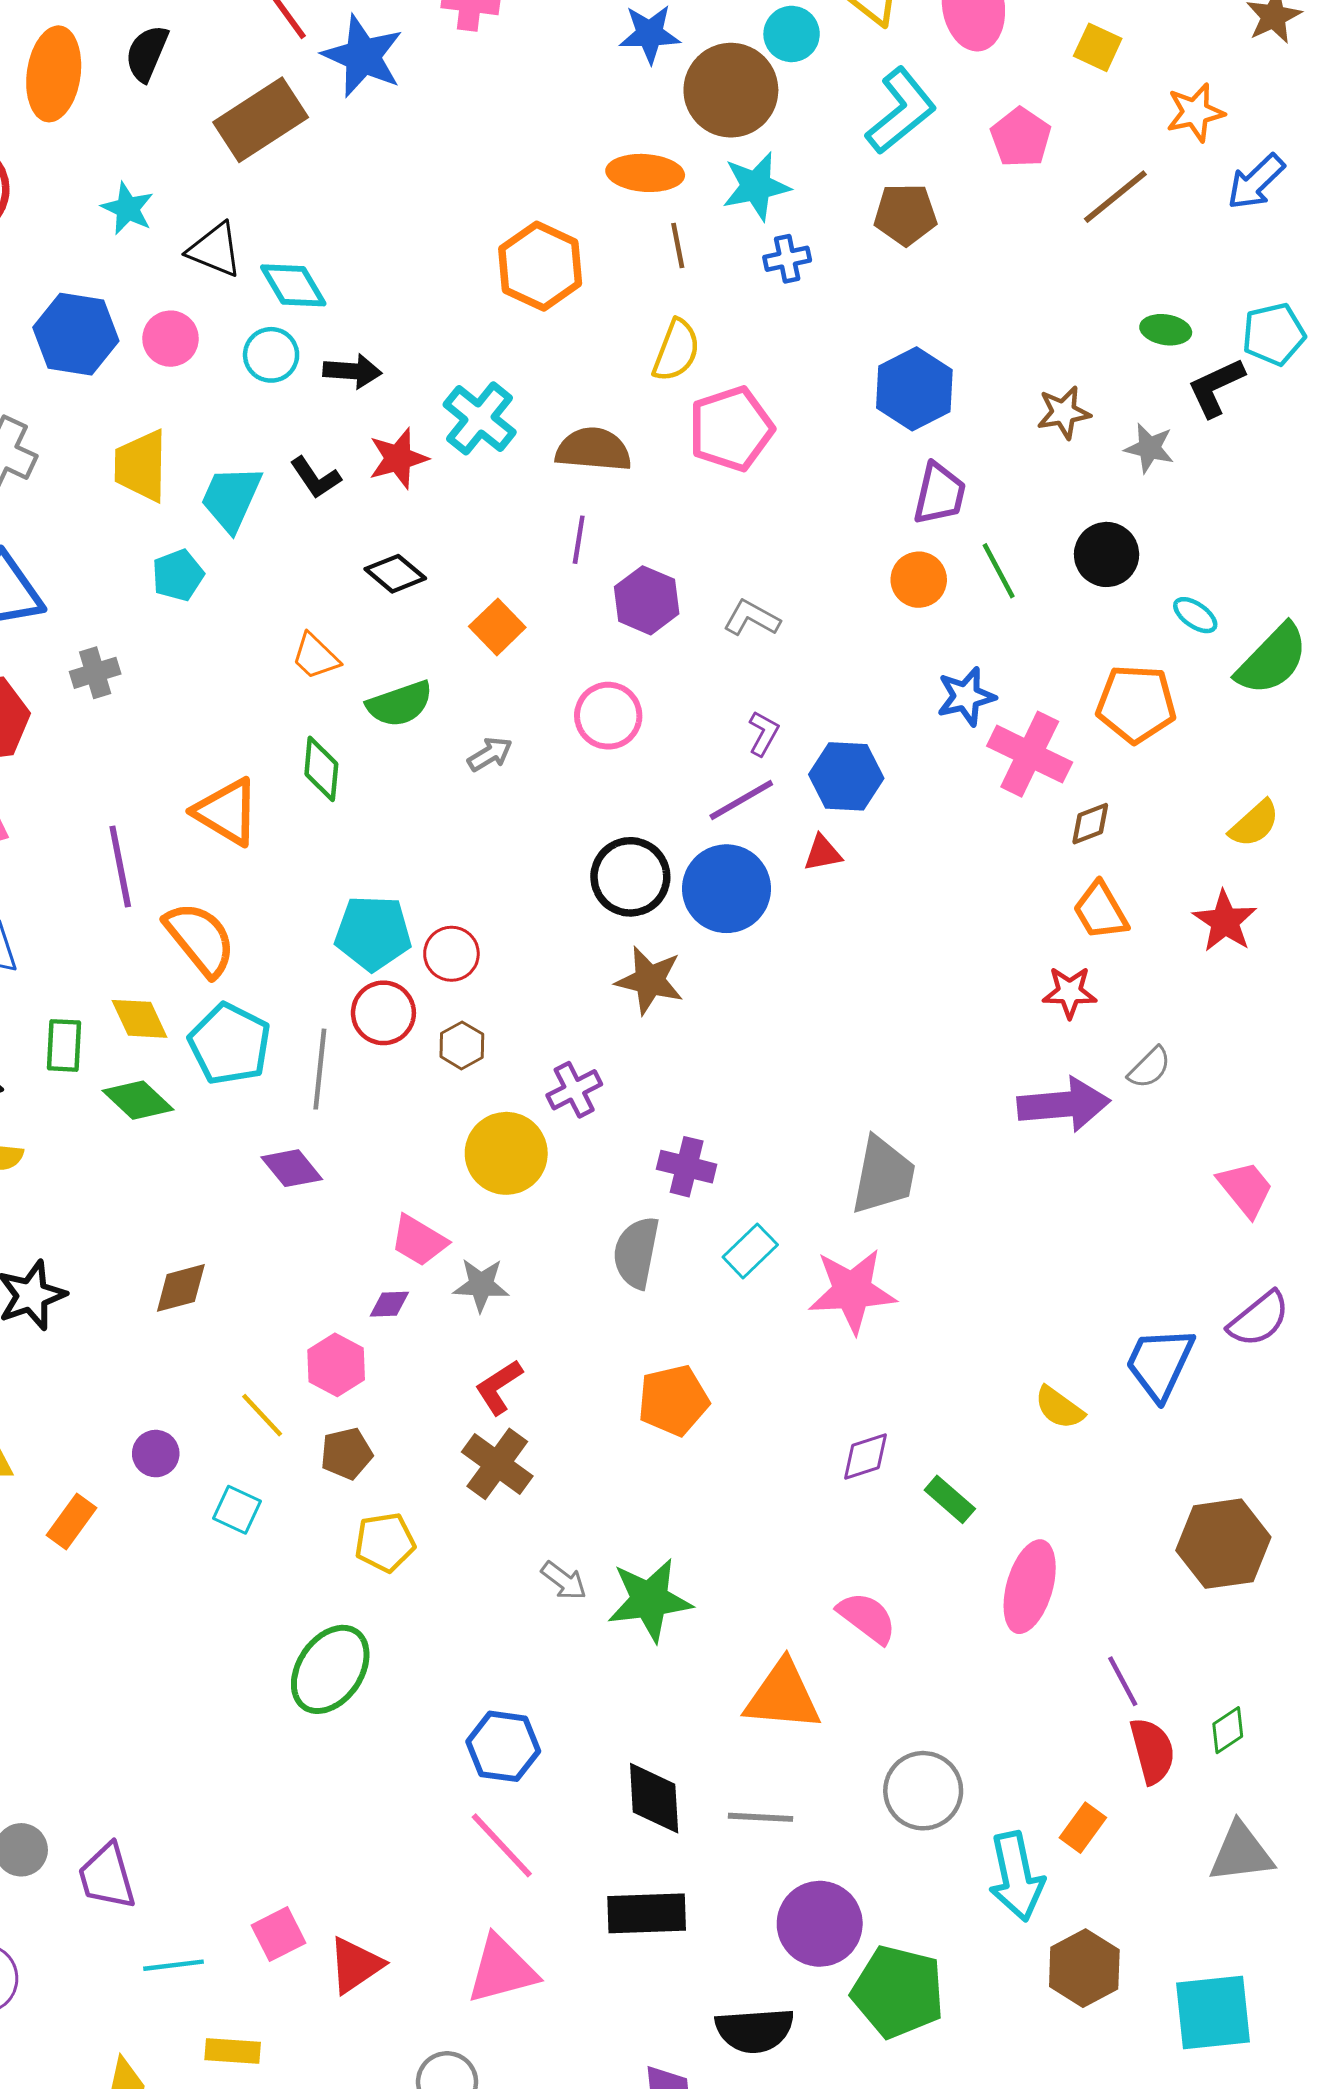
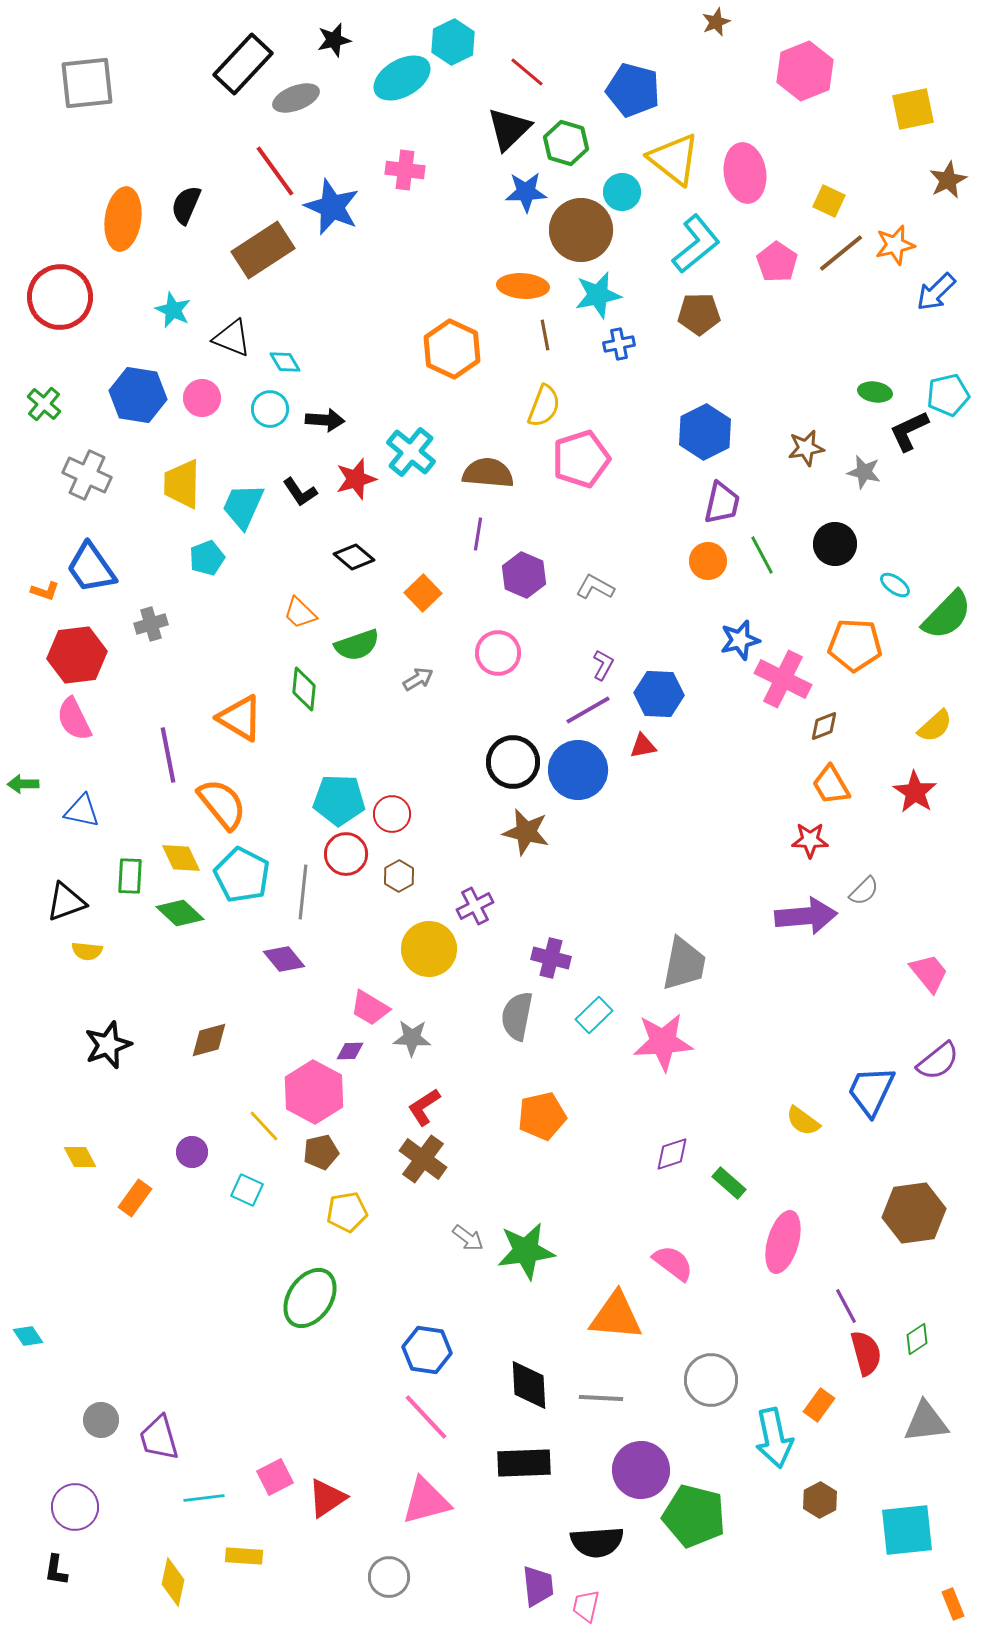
brown line: (1115, 197) -> (841, 253), moved
cyan diamond: (293, 285) -> (285, 362), size x0.7
pink hexagon: (336, 1365) -> (314, 1092), size x1.5
brown hexagon: (1084, 1968) -> (820, 1500), size x0.7

